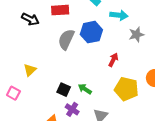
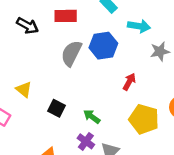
yellow triangle: (30, 70) -> (24, 89), turned -40
black square: (64, 90) -> (57, 108), moved
purple cross: (72, 109) -> (86, 141), moved

